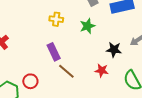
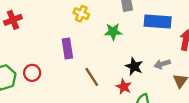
brown line: (66, 71) -> (92, 77), moved
red star: (102, 71) -> (124, 87), moved

